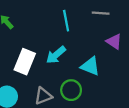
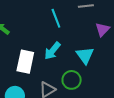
purple triangle: (114, 41) -> (102, 29), turned 49
cyan triangle: (90, 66) -> (85, 55), turned 42

